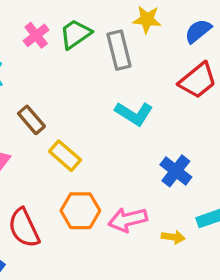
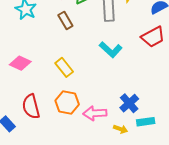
brown rectangle: (31, 120) -> (65, 20), moved
blue cross: (176, 171) -> (129, 103), moved

